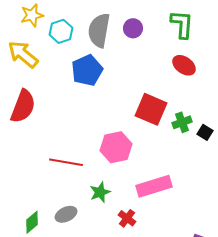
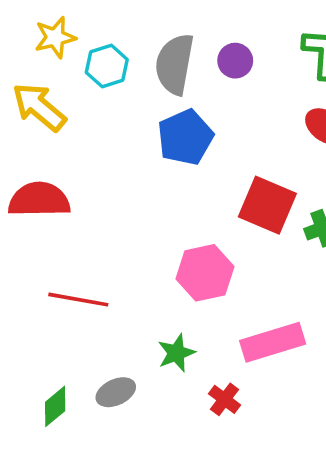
blue pentagon: (87, 70) -> (185, 137), moved
red semicircle: (23, 106) -> (39, 200), turned -112
red line: (66, 162) -> (78, 300), moved

